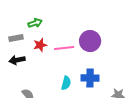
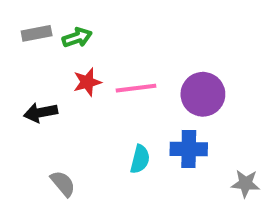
gray rectangle: (16, 38) -> (37, 33), moved
purple circle: (90, 41) -> (203, 94), moved

